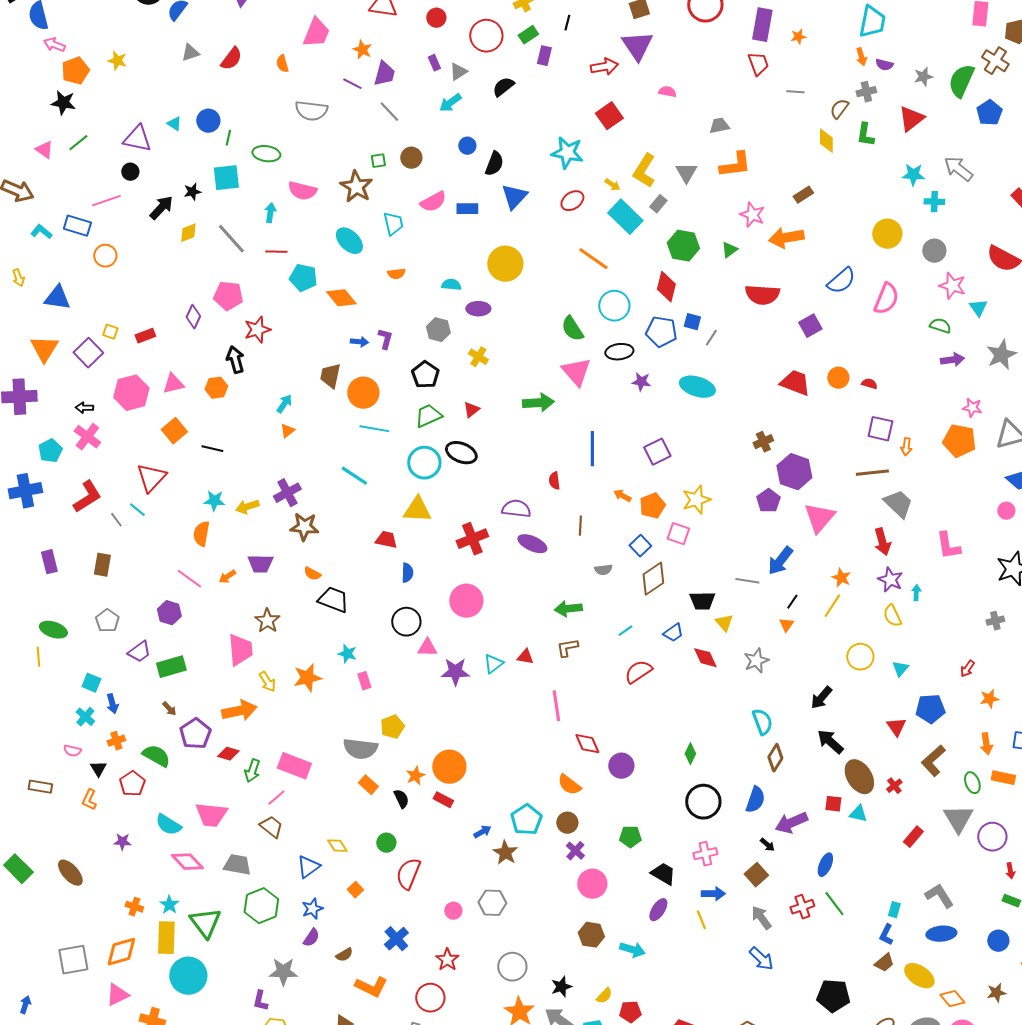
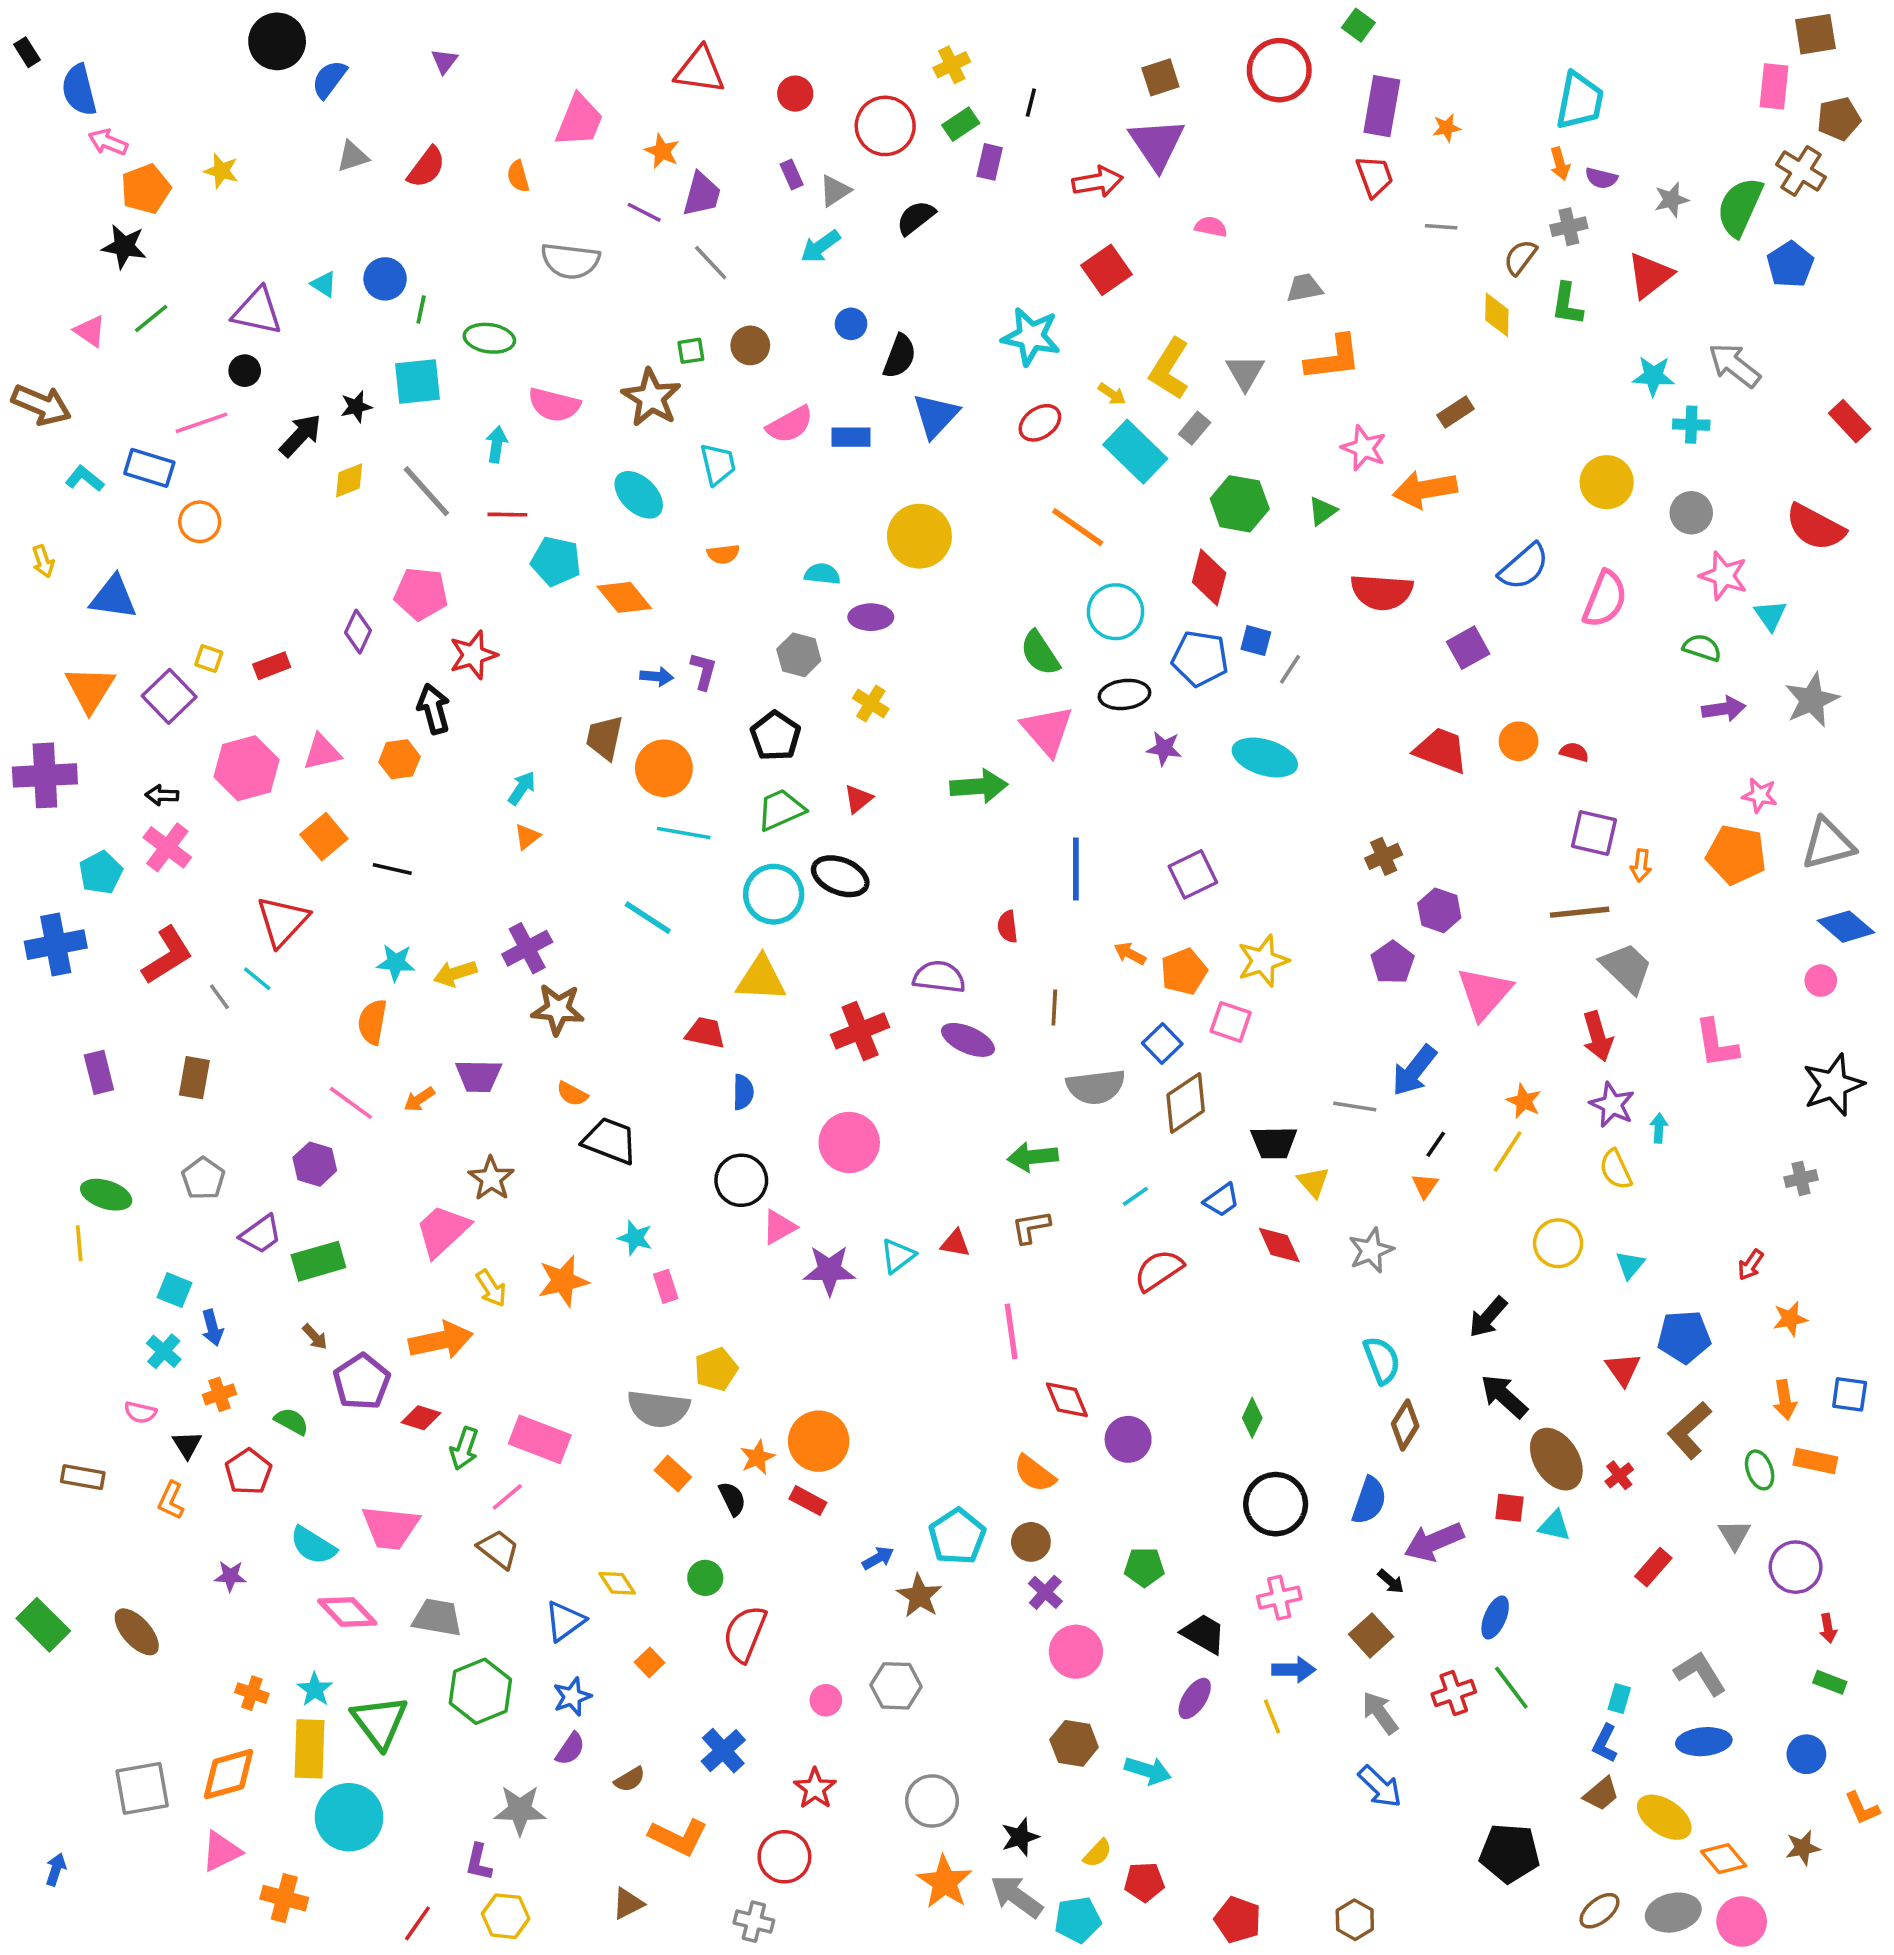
purple hexagon: (794, 472) -> (1439, 910), size x0.7
gray semicircle: (603, 570) -> (1096, 1087), size x1.8
pink triangle: (427, 648) -> (779, 1227), turned -30
pink trapezoid: (240, 650) -> (443, 1231), turned -128
green semicircle: (156, 756) -> (291, 1421), size x0.7
gray triangle: (958, 819) -> (1734, 1535), size x0.6

